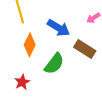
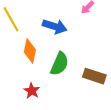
brown rectangle: (85, 49) -> (94, 76), moved

